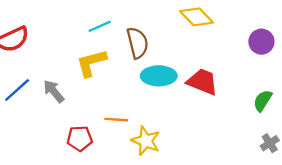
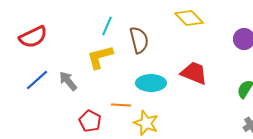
cyan line: (100, 26) -> (107, 26), turned -42
cyan ellipse: (159, 76) -> (151, 83), moved
red pentagon: (80, 138) -> (90, 121), turned 30

